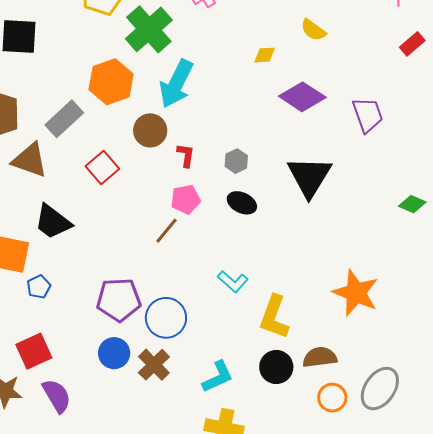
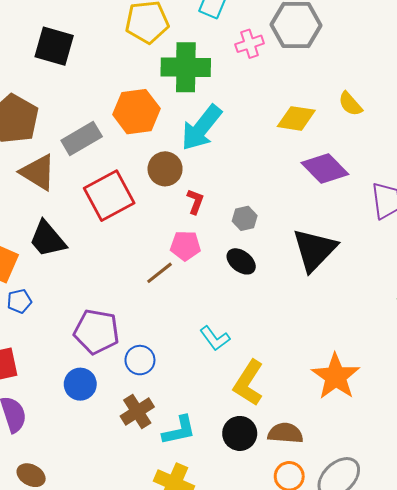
green cross: (149, 29) -> (186, 67), turned 30
yellow diamond: (265, 55) -> (296, 118), size x1.6
red square: (102, 168) -> (109, 196), size x1.5
blue circle: (166, 318) -> (140, 360), size x0.7
brown cross: (154, 365) -> (137, 412), moved

